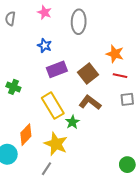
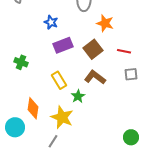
orange star: (115, 54) -> (105, 23), moved
yellow rectangle: (53, 106) -> (59, 80), size x0.7
orange diamond: (26, 135) -> (33, 108), turned -35

